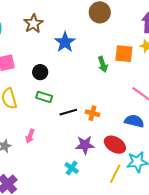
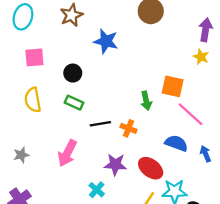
blue star: (65, 42) -> (106, 41), turned -30
orange square: (124, 54) -> (173, 86), moved
green arrow: (103, 64) -> (146, 101), moved
pink arrow: (30, 136) -> (67, 153), moved, size x1.6

